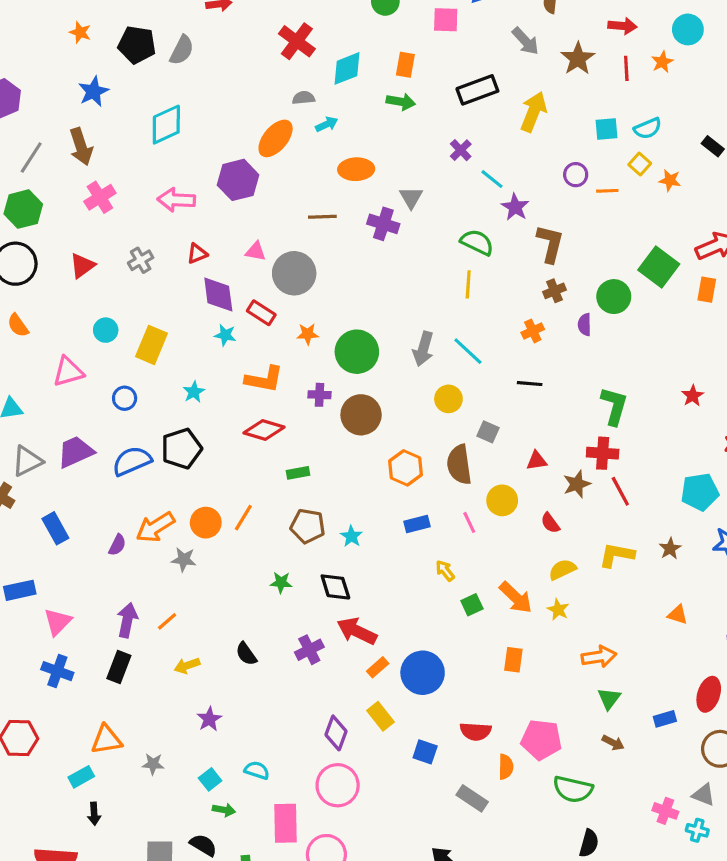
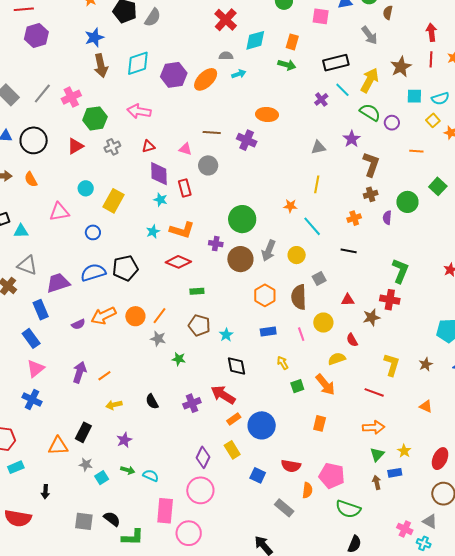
red arrow: (622, 26) -> (431, 32), turned -108
brown star: (578, 59) -> (401, 67), moved
brown arrow: (81, 147) -> (101, 66), moved
gray line: (31, 157) -> (42, 94), moved
orange ellipse: (356, 169) -> (267, 114), moved
cyan line: (492, 179) -> (342, 90), moved
purple hexagon: (238, 180) -> (174, 75), moved
orange line: (607, 191) -> (416, 151), moved
pink cross: (100, 197) -> (71, 97), moved
gray triangle: (411, 198) -> (318, 147), moved, turned 42
green hexagon: (23, 209) -> (95, 118), moved
brown line: (322, 217) -> (212, 133), moved
purple cross: (383, 224) -> (247, 140), moved
green semicircle: (477, 242) -> (370, 112), moved
green square: (659, 267) -> (438, 186), size x0.7
gray circle: (294, 273) -> (208, 165), size x0.7
red rectangle: (261, 313) -> (185, 188), turned 36
orange star: (308, 334) -> (290, 206), moved
gray arrow: (423, 349) -> (269, 251), moved
cyan star: (194, 392) -> (153, 232), moved
gray square: (488, 432) -> (319, 278), turned 32
purple trapezoid: (75, 452) -> (58, 283), moved
gray triangle: (27, 461) -> (27, 265), turned 40
red line: (620, 491) -> (374, 392), moved, turned -48
purple semicircle: (117, 545) -> (78, 324), turned 32
yellow L-shape: (617, 555) -> (392, 365), turned 90
gray star: (184, 560) -> (158, 339), moved
yellow semicircle: (562, 570) -> (337, 359), moved
black diamond: (335, 587) -> (237, 366), moved
blue rectangle: (20, 590) -> (31, 338), moved, turned 60
yellow star: (558, 610) -> (404, 451), moved
black rectangle: (119, 667) -> (83, 432), moved
blue rectangle: (665, 719) -> (395, 473), moved
brown arrow: (613, 743) -> (377, 482), turned -136
cyan rectangle: (81, 777) -> (16, 467), moved
cyan square: (210, 779) -> (102, 478), moved
green arrow: (224, 810) -> (128, 470), moved

